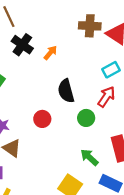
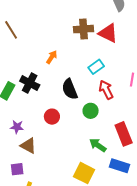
black cross: (22, 45) -> (30, 83), moved
cyan rectangle: (111, 70) -> (96, 67), moved
red arrow: (106, 97) -> (106, 90), turned -54

